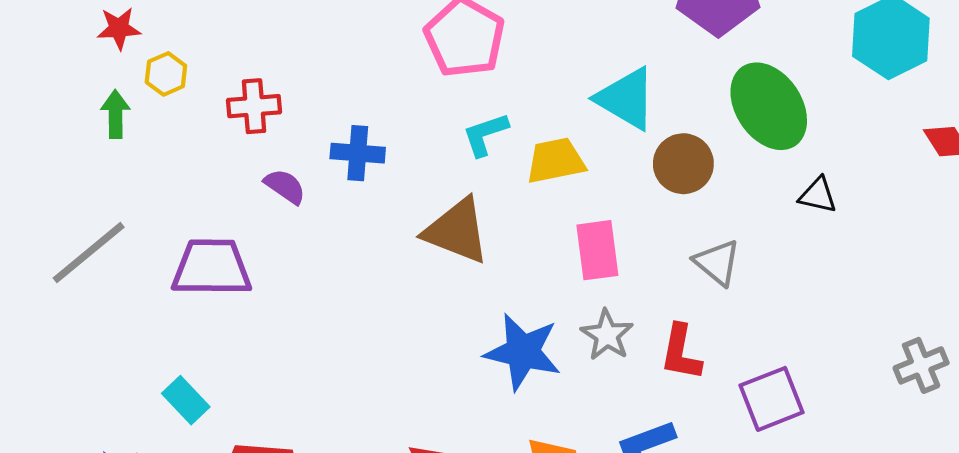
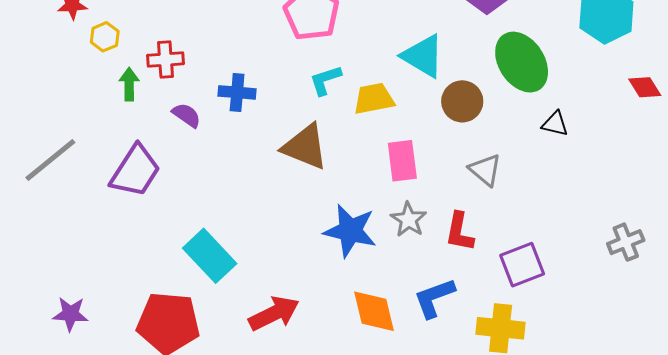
green arrow: (115, 114) -> (129, 84), moved
purple trapezoid: (212, 268) -> (135, 171), turned 122
cyan rectangle: (186, 400) -> (210, 256), moved, size x1.6

